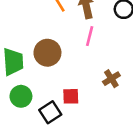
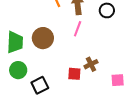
red square: (71, 96) -> (74, 74), moved

